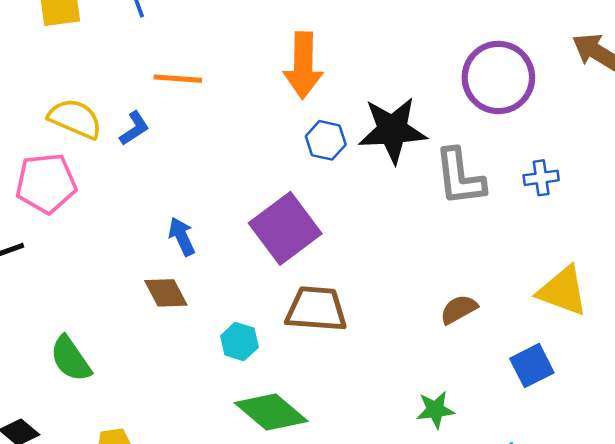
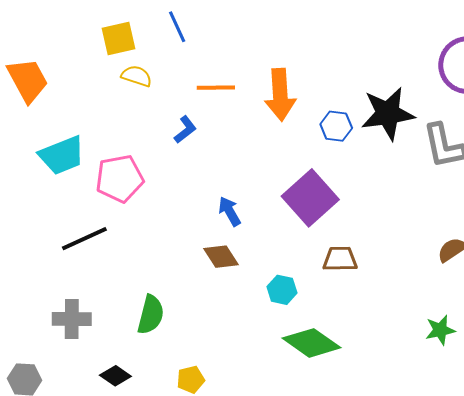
orange arrow: (303, 65) -> (280, 95), moved
yellow semicircle: (75, 119) -> (137, 76), moved, size x0.7
brown trapezoid: (316, 309) -> (340, 259), size x0.7
green semicircle: (71, 359) -> (151, 315), turned -126

